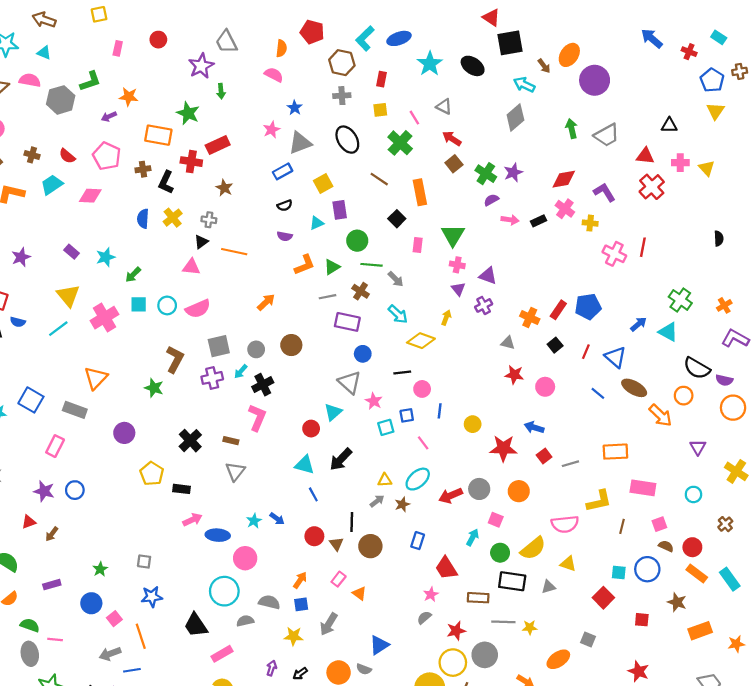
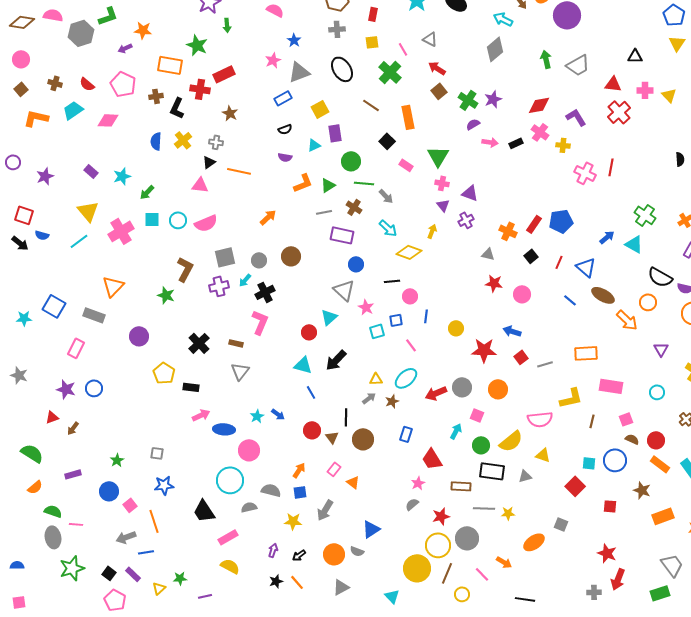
pink rectangle: (418, 245) -> (406, 165), turned -64

